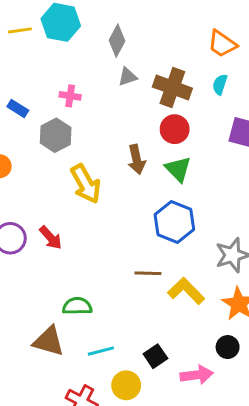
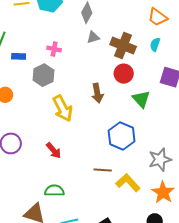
blue rectangle: (18, 109) -> (19, 56), turned -32
green triangle: (178, 169) -> (141, 99), moved
red arrow: (51, 238) -> (54, 150), moved

